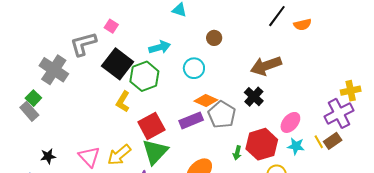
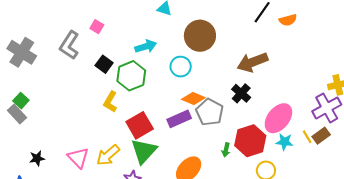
brown circle: (214, 38) -> (200, 36), size x2.0
gray L-shape: (83, 44) -> (69, 45), turned -40
black square: (118, 64) -> (104, 64), size x0.6
gray cross: (54, 70) -> (22, 52), moved
pink ellipse: (290, 122) -> (278, 118), size x1.4

